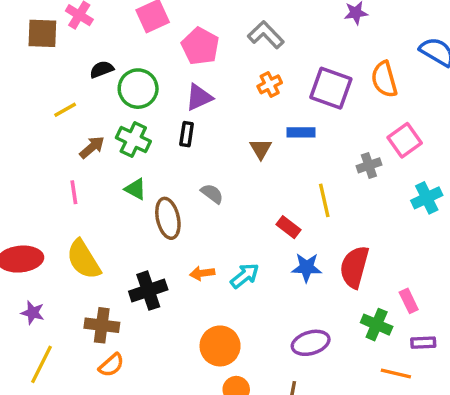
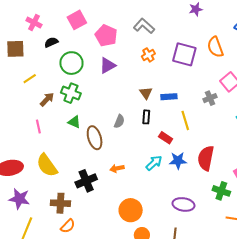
brown square: (42, 33) -> (15, 49), moved
black semicircle: (102, 69) -> (51, 42), moved
blue rectangle: (301, 132) -> (169, 97), moved
black rectangle: (187, 134) -> (146, 117), moved
gray semicircle: (212, 194) -> (119, 121), turned 80
cyan arrow: (245, 276) -> (154, 163), moved
purple star: (33, 313) -> (19, 199), size x1.5
purple ellipse: (311, 343) -> (183, 204), turned 30

